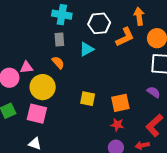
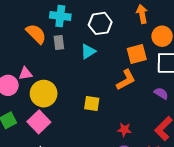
orange L-shape: (125, 37) -> (126, 80), moved
orange semicircle: (58, 62) -> (36, 34), moved, size x1.5
orange square: (120, 103) -> (137, 54), moved
pink square: (37, 114) -> (39, 122), turned 35

